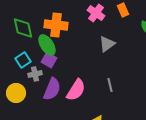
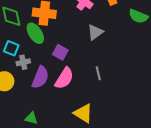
cyan square: (23, 60) -> (11, 48), turned -35
purple square: (49, 60) -> (60, 52), moved

